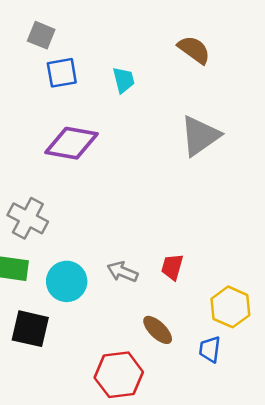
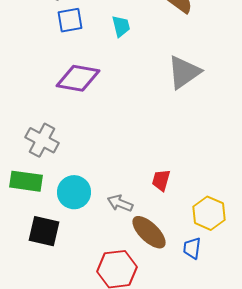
gray arrow: (122, 272) -> (120, 203), moved
brown ellipse: (158, 330) -> (149, 232), size x1.4

